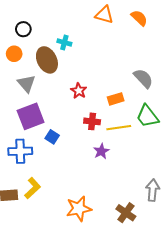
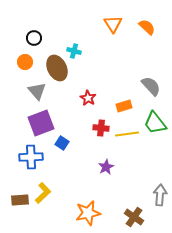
orange triangle: (104, 15) -> (113, 24), turned 42
purple star: (101, 151) -> (106, 167), moved

